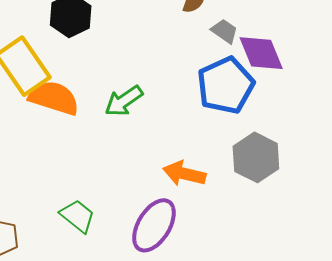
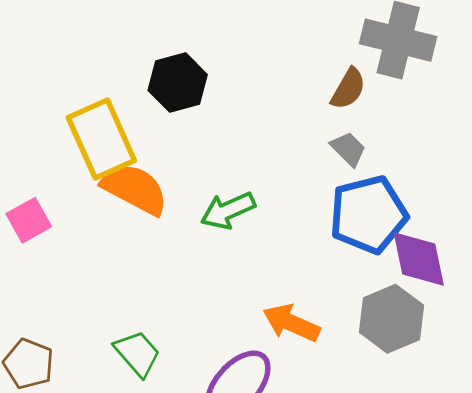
gray trapezoid: (224, 31) -> (348, 149), moved
purple diamond: (261, 53) -> (419, 259), moved

